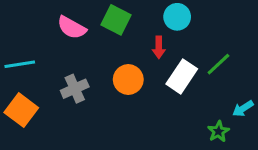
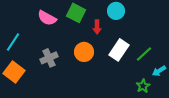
red arrow: (159, 47) -> (97, 27), moved
cyan line: (20, 64) -> (13, 42), turned -48
green line: (218, 64) -> (144, 54), moved

